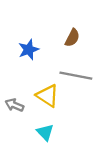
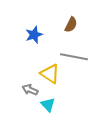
gray arrow: (14, 105) -> (30, 90), moved

